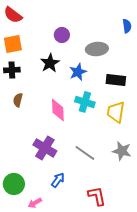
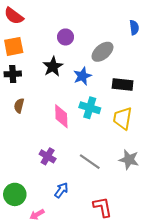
gray ellipse: (97, 49) -> (102, 52), turned -35
purple cross: (45, 148) -> (48, 156), size x0.7

